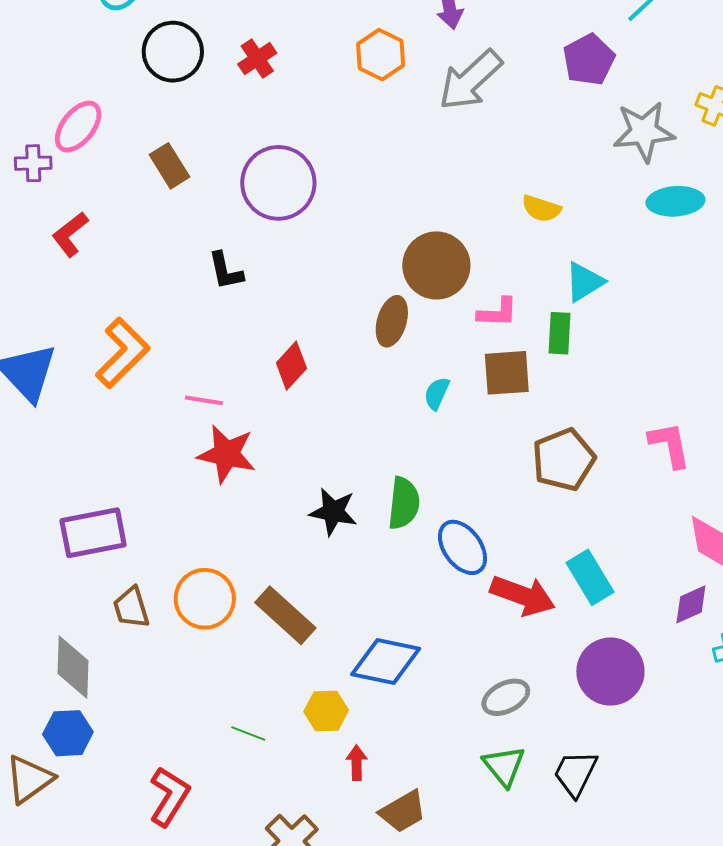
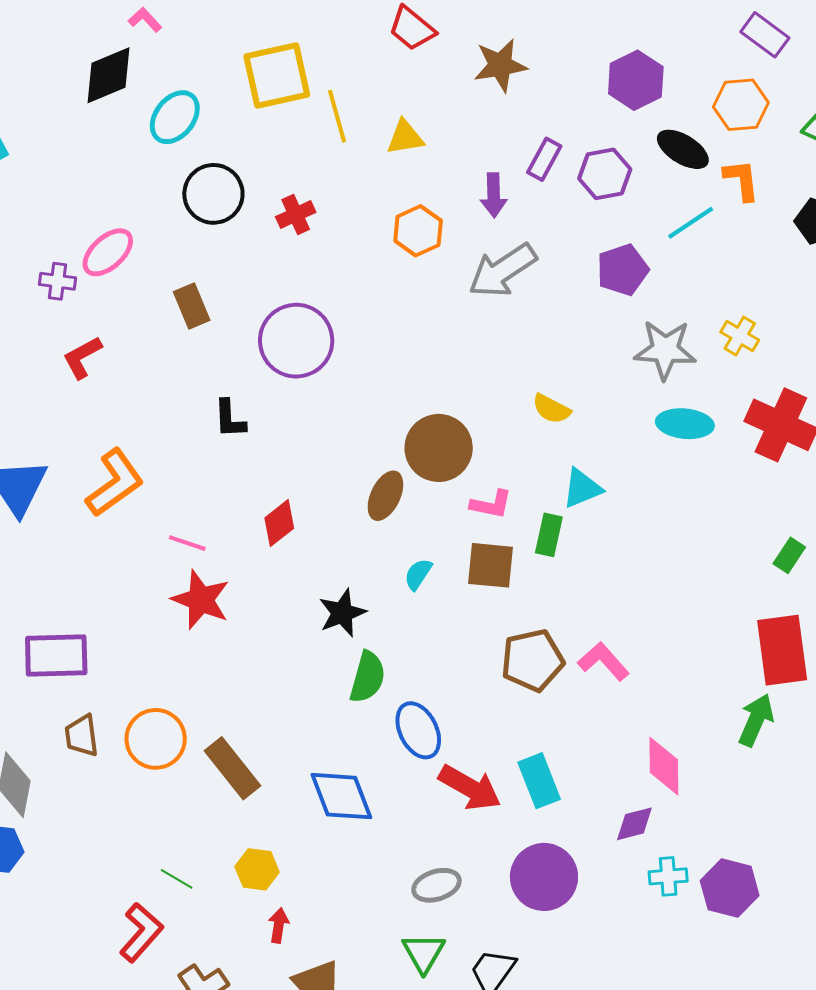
pink L-shape: (670, 445) -> (603, 661), moved, turned -40
black star: (333, 512) -> (342, 613), moved, turned 30
blue diamond: (386, 661) -> (341, 796), moved, turned 48
red L-shape: (169, 796) -> (141, 932), moved

